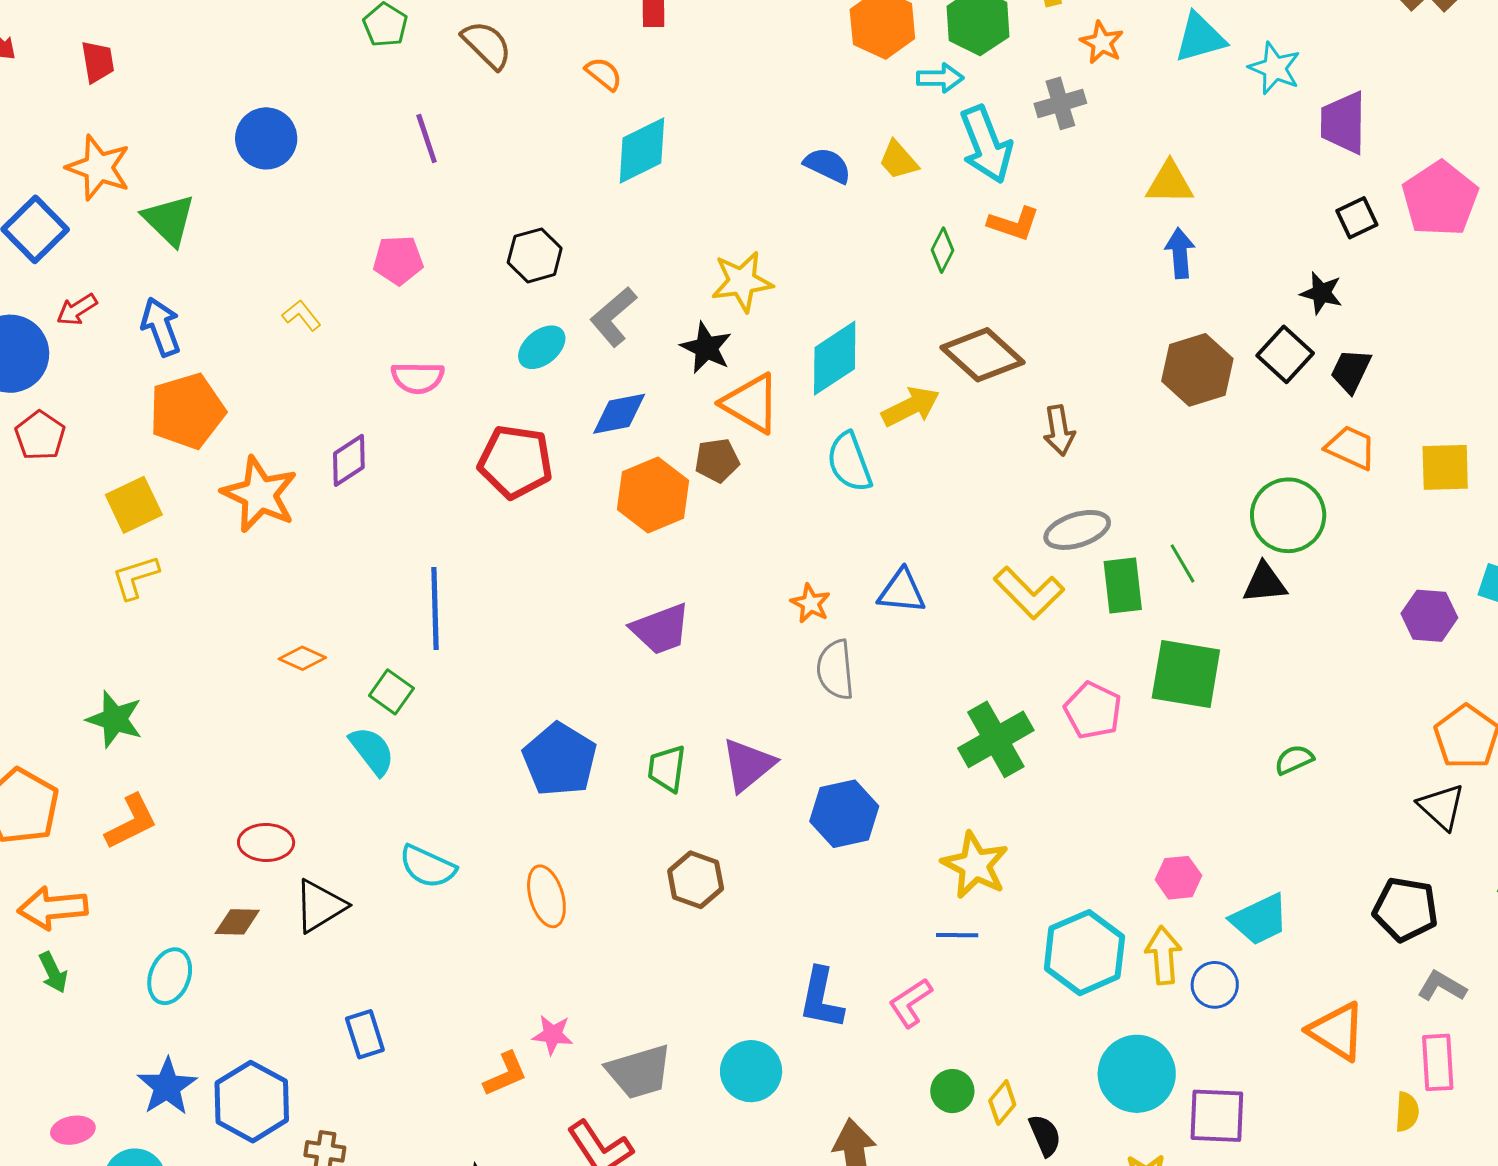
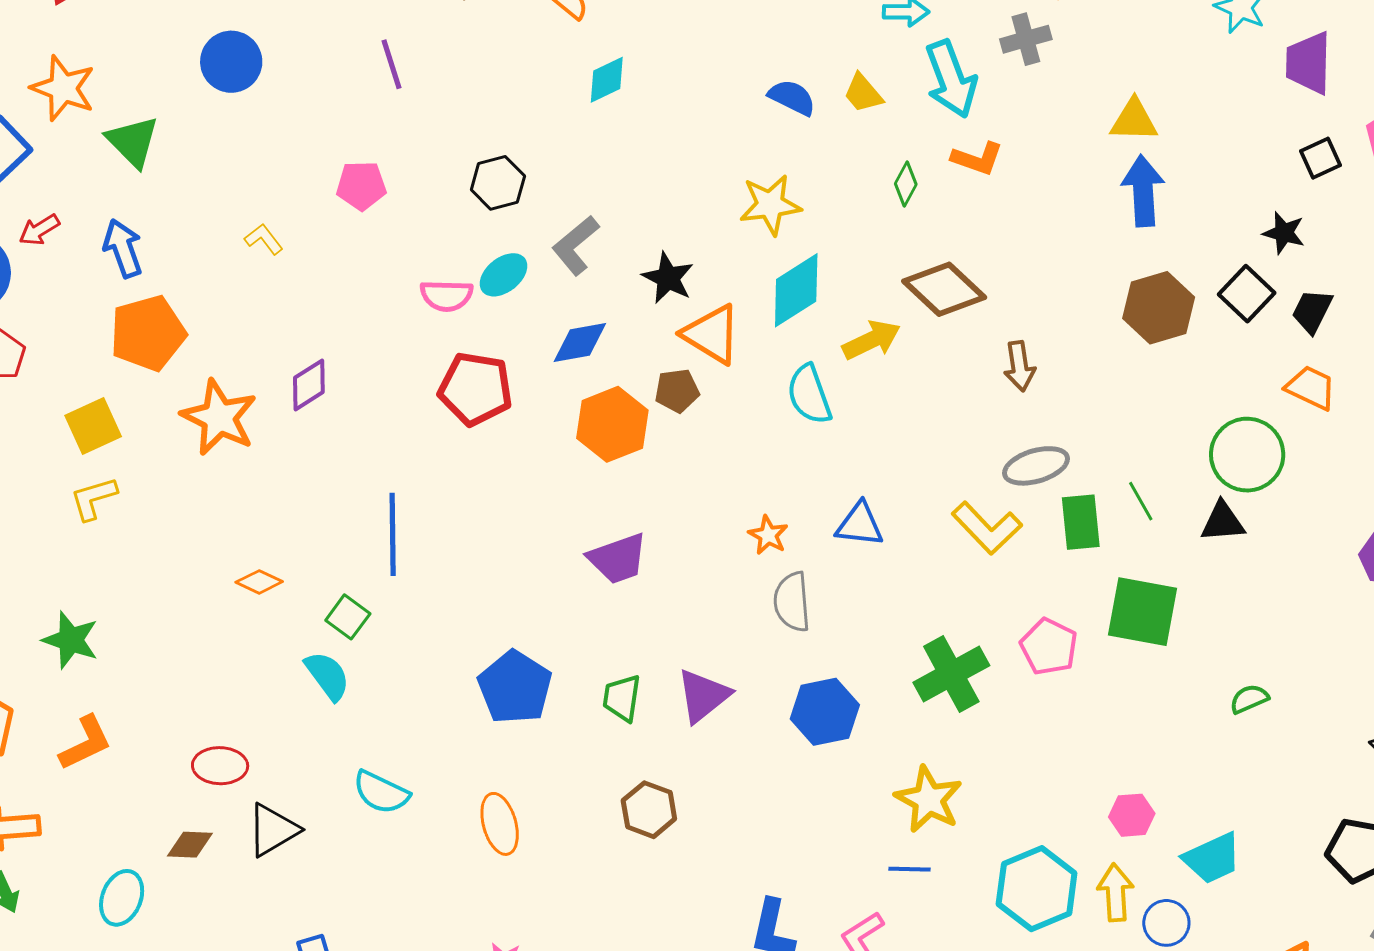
cyan diamond: (642, 150) -> (607, 80), size x0.7
blue arrow: (1180, 253) -> (1143, 191), size x1.4
yellow star: (742, 282) -> (770, 205), moved
pink semicircle: (418, 378) -> (447, 296), moved
blue hexagon: (844, 814) -> (825, 712), moved

